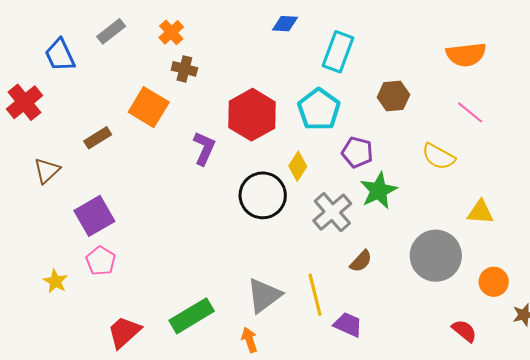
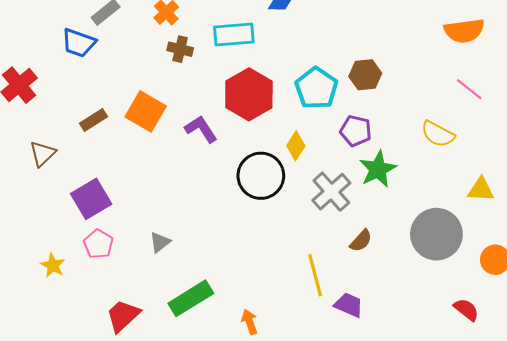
cyan rectangle: (338, 52) -> (234, 34), moved, turned 66
blue trapezoid: (60, 55) -> (79, 43), moved, turned -45
brown hexagon: (393, 96) -> (365, 75), moved
orange square: (149, 107) -> (146, 111), moved
purple L-shape: (204, 148) -> (201, 129), turned -56
gray triangle: (264, 295) -> (160, 242), moved, size x0.6

